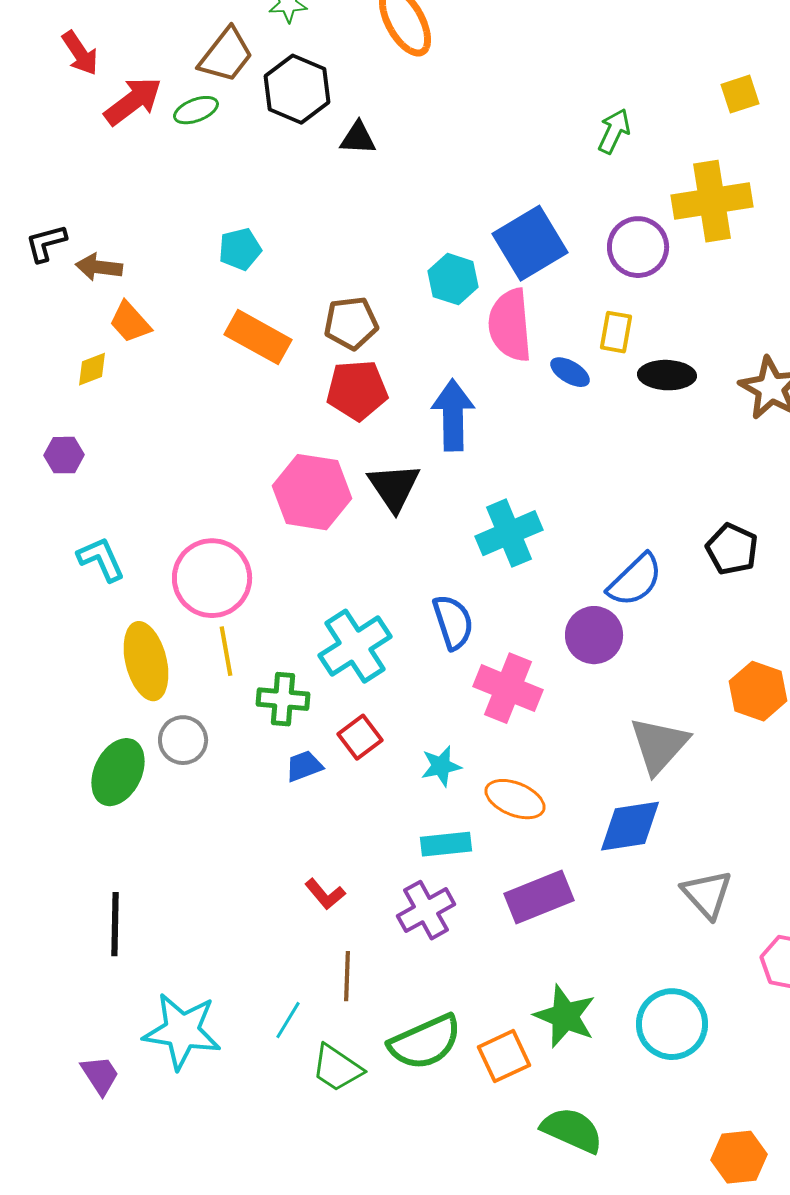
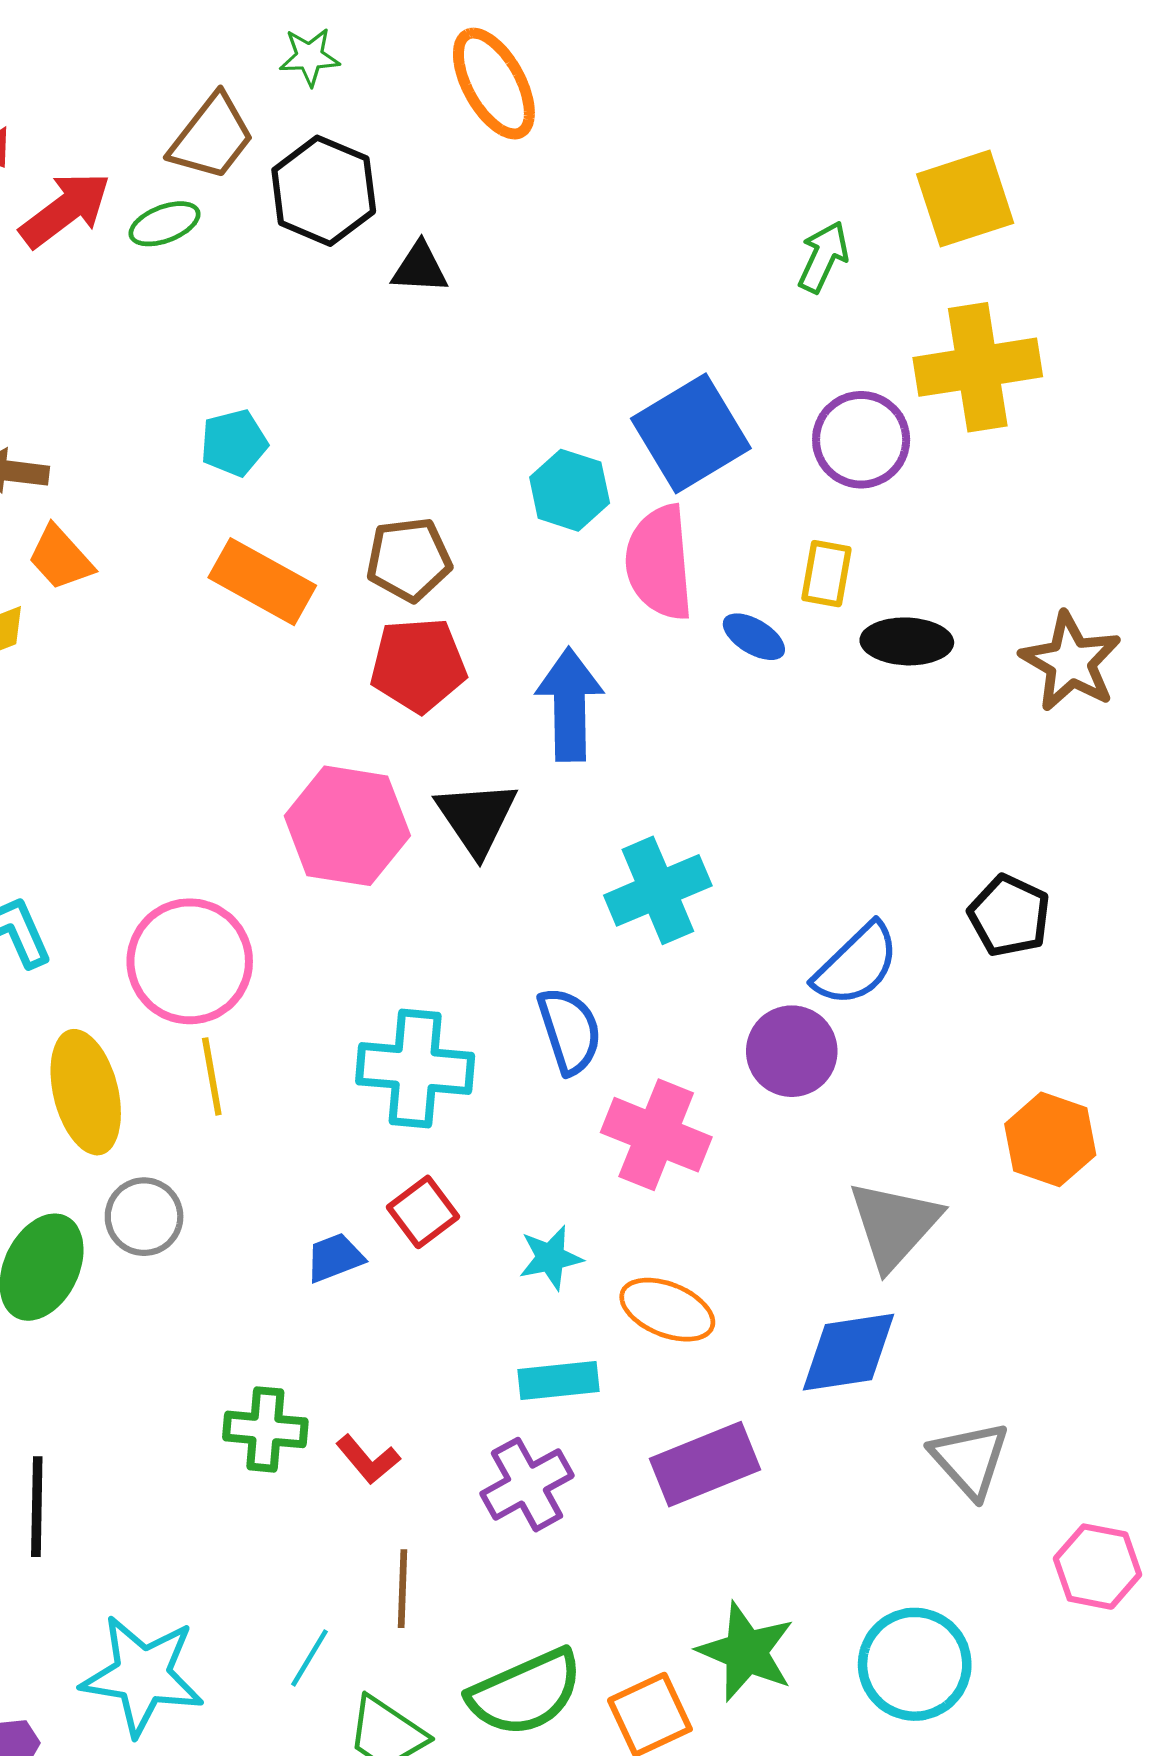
yellow square: (740, 94) -> (965, 199), moved, size x1.6
cyan cross: (355, 646) -> (415, 1069), turned 38
green cross: (283, 699) -> (265, 1429), moved

